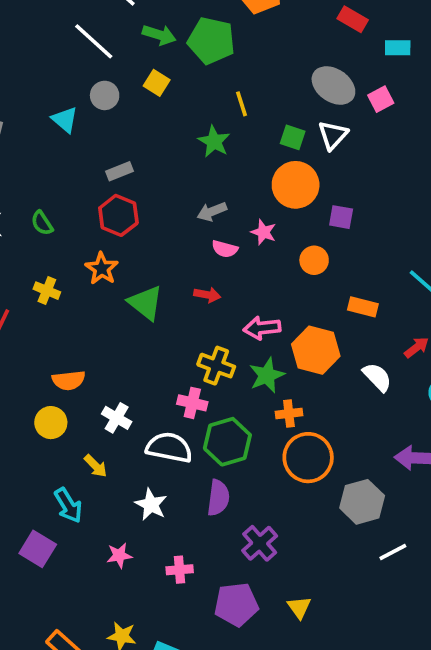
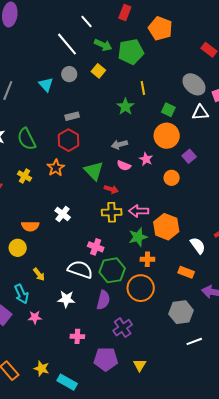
green pentagon: (211, 41) -> (131, 52), turned -30
white triangle: (333, 135) -> (200, 113), moved, turned 36
purple square: (341, 217) -> (189, 156), turned 32
green semicircle: (42, 223) -> (27, 139), size x1.6
green triangle: (146, 303) -> (94, 171), moved
orange rectangle: (363, 307) -> (186, 272), moved
yellow cross: (216, 366) -> (112, 212), moved, turned -30
white cross: (117, 418) -> (63, 214), moved
orange circle: (308, 458) -> (141, 288), moved
white star: (151, 504) -> (66, 299), turned -30
pink star: (119, 555) -> (35, 317), moved

